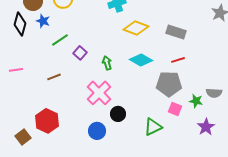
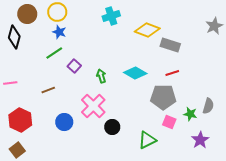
blue star: (43, 21) -> (59, 32), moved
yellow diamond: (136, 28) -> (147, 30), moved
gray semicircle: (214, 93) -> (208, 106), turned -77
red hexagon: (47, 121) -> (20, 120), moved
blue circle: (97, 131) -> (64, 122), moved

